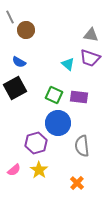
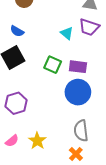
blue circle: (58, 123) -> (78, 92), moved
purple hexagon: (36, 143) -> (16, 103), moved
gray semicircle: (82, 146) -> (81, 131), moved

